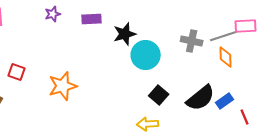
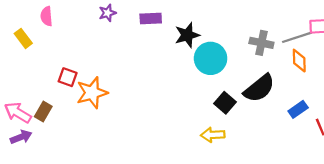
orange star: (63, 86) -> (92, 93), moved
black semicircle: (201, 98) -> (259, 88), moved

